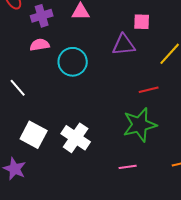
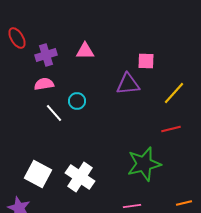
cyan circle: (73, 62) -> (77, 101), size x0.6
white line: (18, 88) -> (54, 113), moved
red line: (149, 90) -> (171, 129), moved

